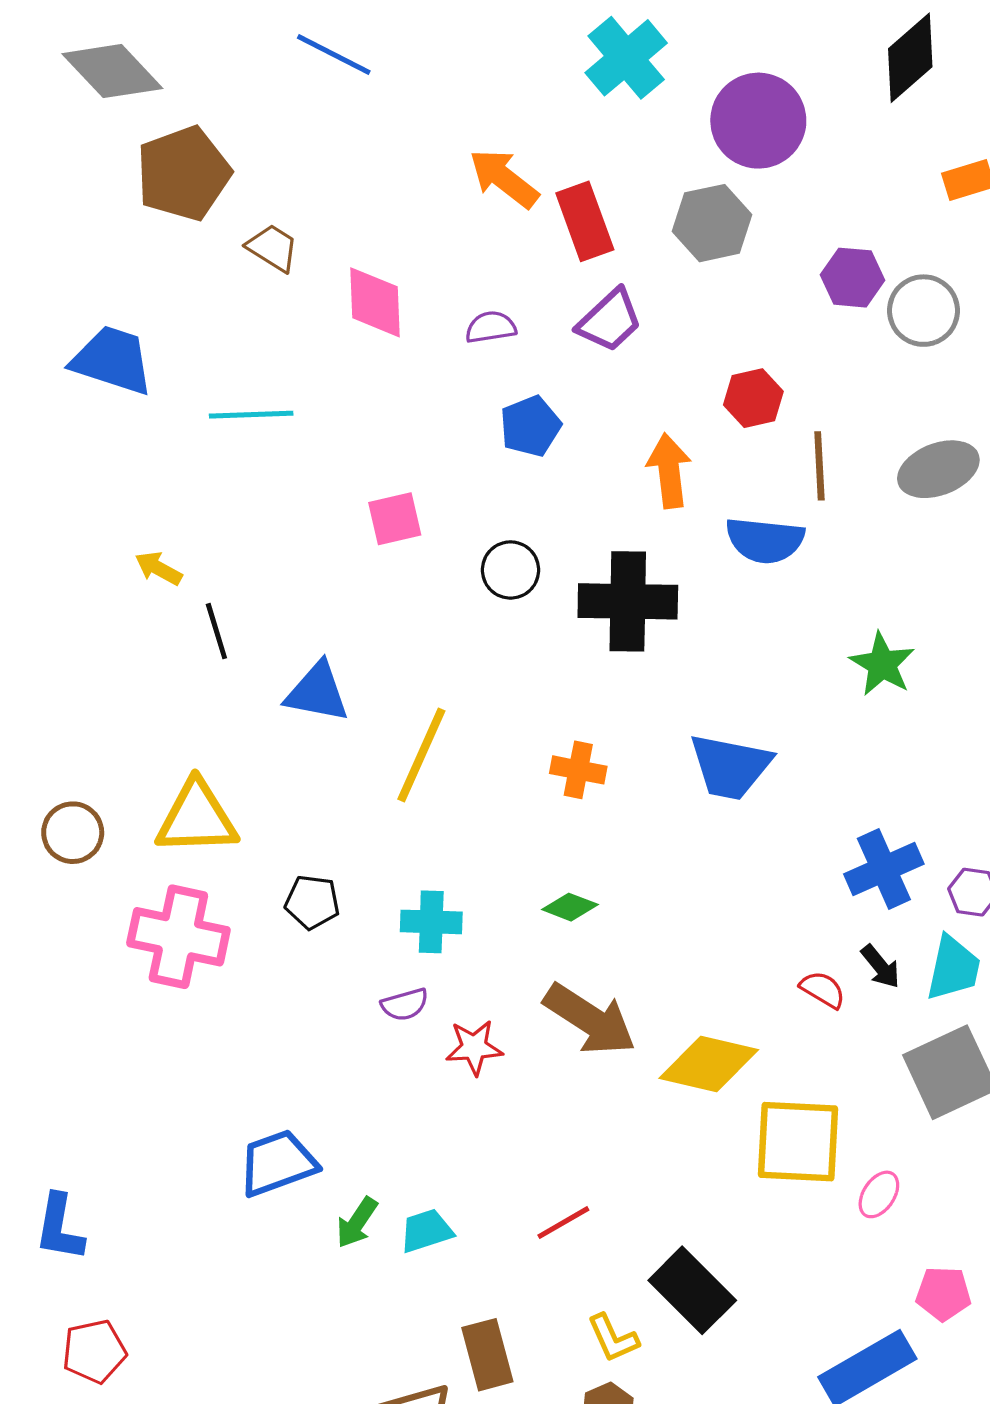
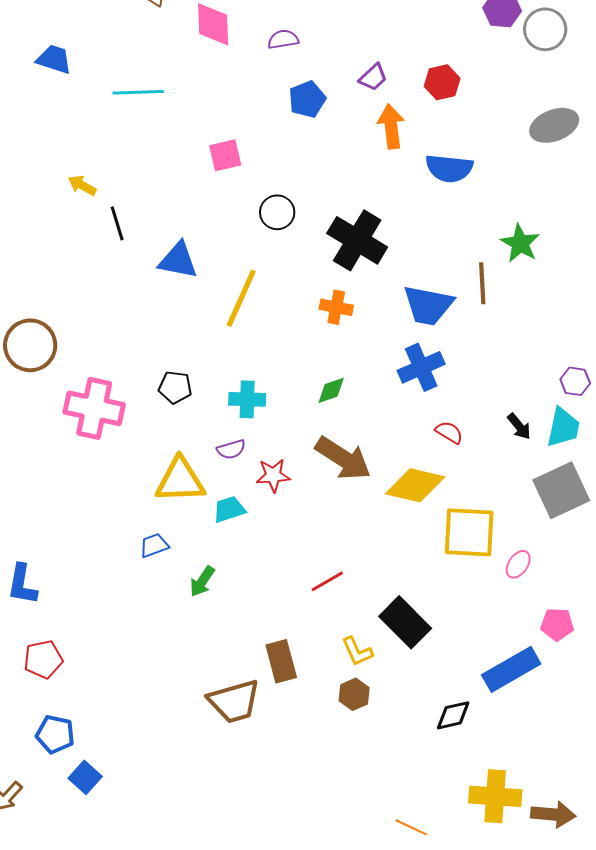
purple trapezoid: (610, 321) -> (373, 77), moved, size x0.7
blue trapezoid: (112, 360) -> (54, 59), size x0.7
brown line: (819, 466) -> (482, 283), moved
black circle: (510, 570) -> (277, 212), moved
black cross: (628, 601) -> (357, 240), moved, turned 30
yellow triangle: (197, 818) -> (180, 480), moved
brown circle: (73, 833) -> (30, 345), size x1.4
blue cross: (884, 869) -> (421, 367), moved
green diamond: (570, 907) -> (331, 390), turned -40
red semicircle: (823, 990) -> (449, 432), moved
blue trapezoid: (278, 1163) -> (154, 545), size x0.6
cyan trapezoid: (426, 1231) -> (229, 509), moved

